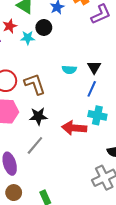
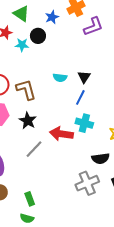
black star: (38, 116) -> (28, 121), turned 30
gray line: (35, 145) -> (34, 149), moved

